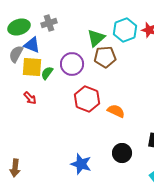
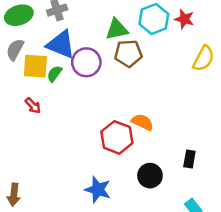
green triangle: (96, 38) -> (117, 29), turned 30
blue triangle: (32, 45) -> (61, 44), moved, size x1.4
red hexagon: (87, 99) -> (117, 137), moved

